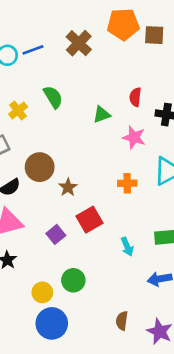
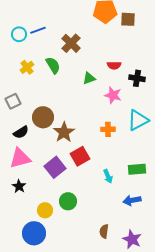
brown cross: (79, 43) -> (71, 43), moved
red semicircle: (135, 97) -> (114, 65), turned -96
yellow cross: (18, 111) -> (27, 67), moved
brown star: (68, 187) -> (64, 132), size x1.5
purple square: (56, 234) -> (55, 167), size x1.5
blue circle: (52, 323) -> (34, 233), moved

